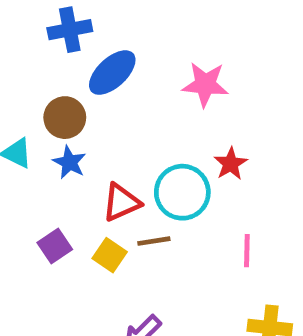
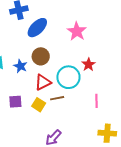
pink star: (205, 84) -> (77, 31), turned 30
brown circle: (65, 118) -> (41, 56), moved
purple square: (55, 246) -> (15, 102), turned 32

